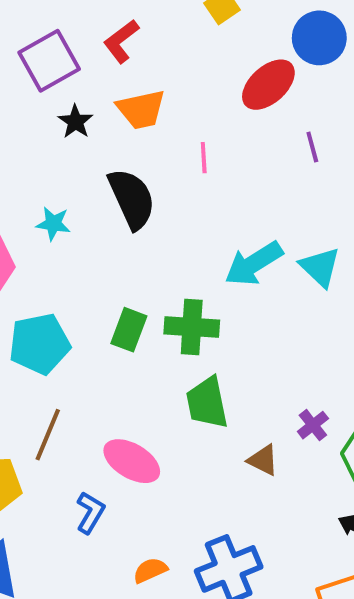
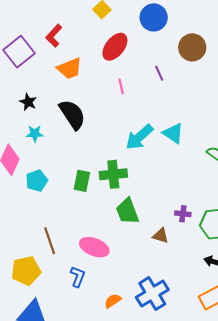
red ellipse: (268, 85) -> (115, 47), moved
black star: (75, 122) -> (28, 102), moved
pink line: (204, 158) -> (121, 86), moved
cyan pentagon: (40, 344) -> (37, 181), moved, size x0.7
purple cross: (313, 425) -> (183, 214), turned -35
brown line: (48, 435) -> (50, 241), turned -32

